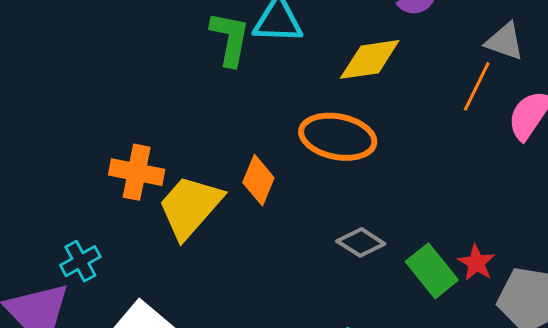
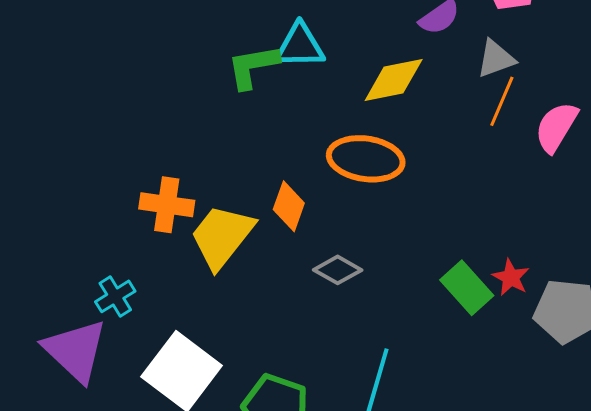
green L-shape: (230, 39) -> (253, 67), turned -108
gray triangle: (505, 41) -> (496, 59), moved, turned -36
gray diamond: (361, 242) -> (338, 270), moved

